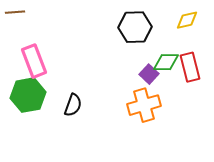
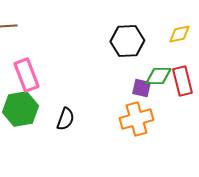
purple square: (149, 74) -> (141, 88), turned -30

